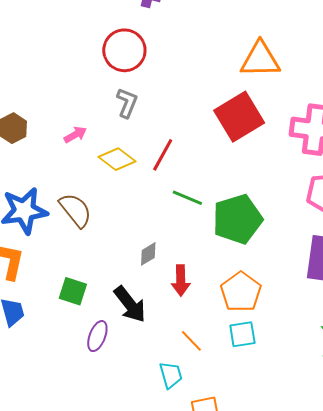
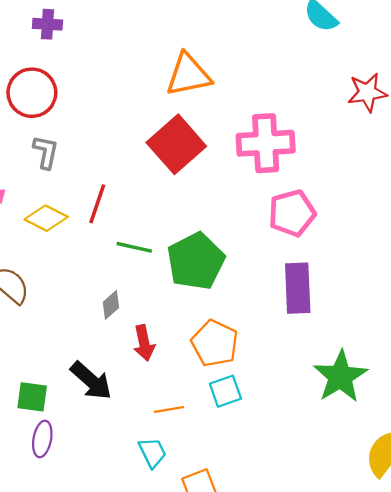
gray diamond: (148, 254) -> (111, 305), moved
green square: (73, 291) -> (32, 397), moved
purple ellipse: (97, 336) -> (42, 439), moved
orange line: (191, 341) -> (169, 410), turned -45

